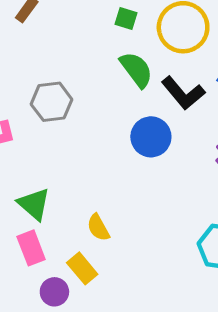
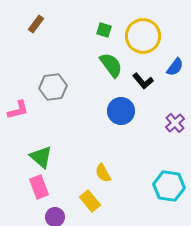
black L-shape: (183, 93) -> (143, 81), size x0.7
yellow semicircle: (98, 228) -> (103, 173), moved
yellow rectangle: (82, 268) -> (90, 201), moved

